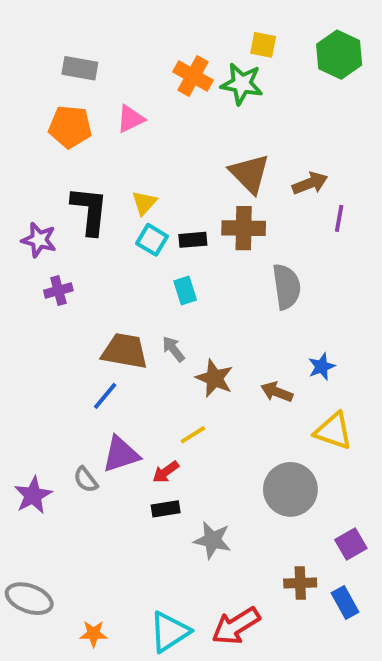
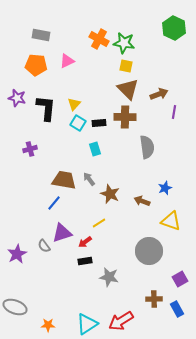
yellow square: (263, 45) -> (126, 66), moved
purple star: (39, 240) -> (17, 98), moved

